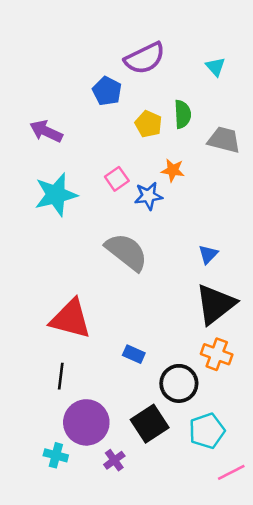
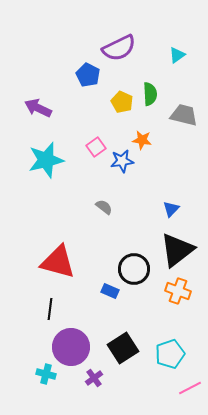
cyan triangle: (215, 67) -> (177, 55), turned 36
gray semicircle: (126, 252) -> (104, 207), size x0.5
black circle: (179, 383) -> (134, 269), moved

